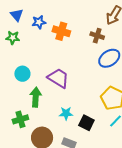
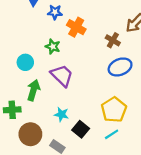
green star: (13, 38) -> (53, 47), moved

